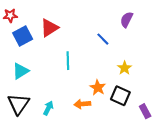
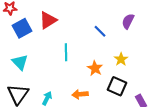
purple semicircle: (127, 20) -> (128, 21), moved
cyan triangle: (21, 71) -> (20, 62), turned -42
orange star: (98, 87) -> (95, 68), moved

